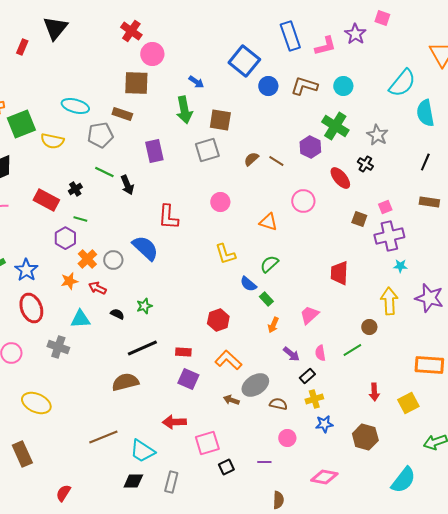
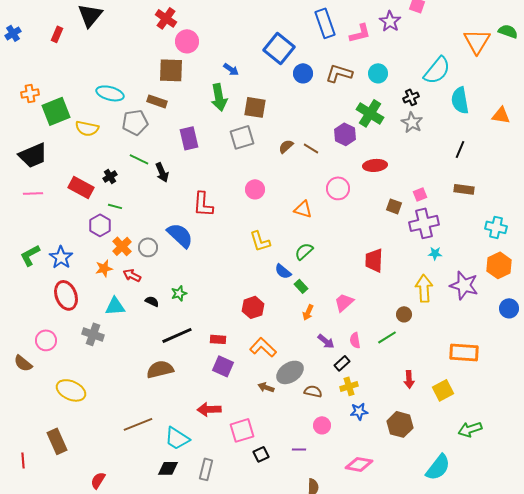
black cross: (365, 164) -> (411, 97), moved, turned 35
red ellipse: (340, 178) -> (375, 165), turned -55

